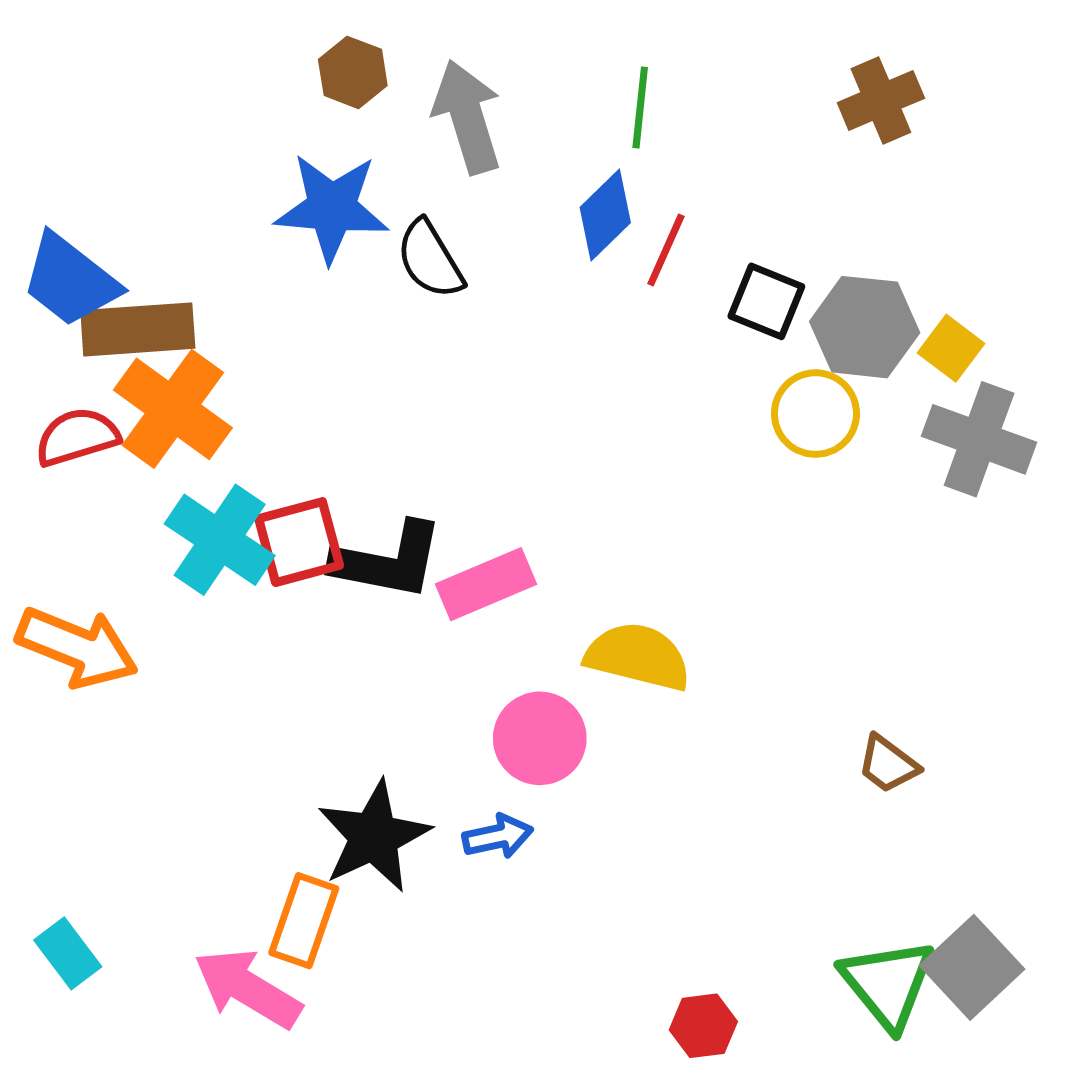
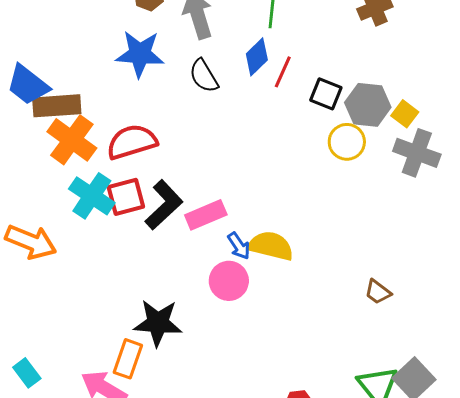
black semicircle: (430, 259) -> (204, 76), moved
red semicircle: (77, 437) -> (132, 142), moved, size x1.4
black L-shape: (388, 561) -> (164, 205), turned -54
black star: (374, 836) -> (158, 323), turned 30
blue arrow: (498, 836) -> (239, 246), moved, turned 68

